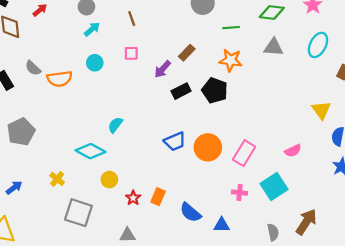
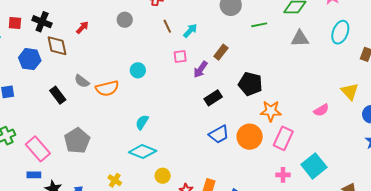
cyan arrow: (92, 29) -> (190, 31), moved
pink square: (131, 53) -> (180, 57), moved
orange star: (231, 60) -> (271, 111), moved
black rectangle: (181, 91) -> (213, 98), moved
cyan semicircle: (115, 125) -> (142, 122), moved
pink semicircle: (293, 151) -> (321, 110), moved

